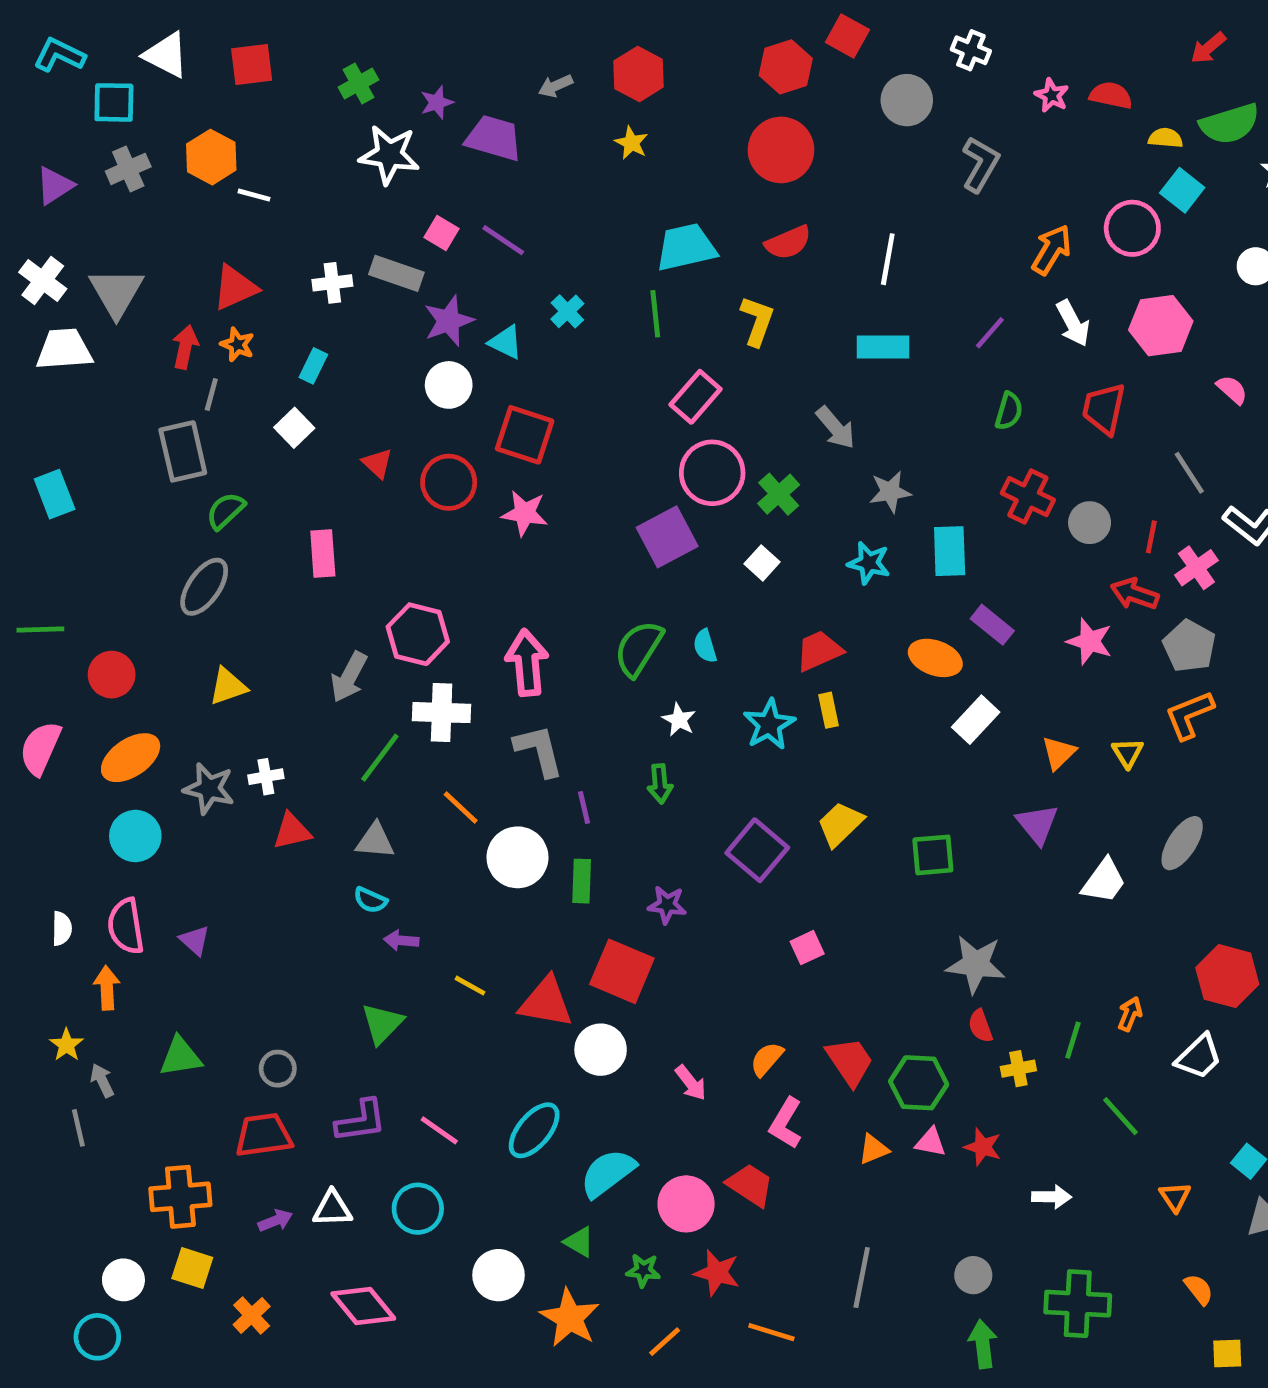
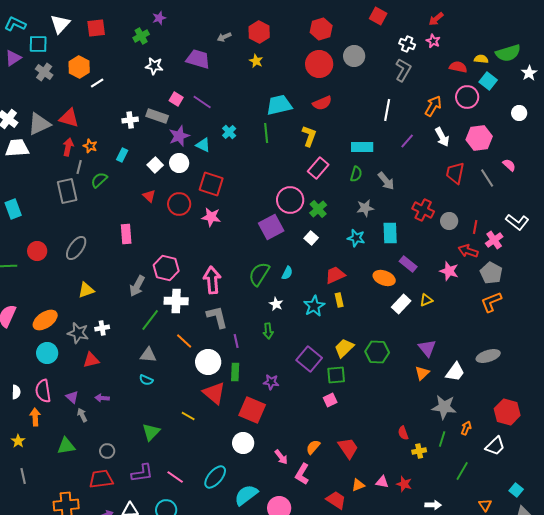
red square: (847, 36) -> (378, 16), moved
red arrow: (1208, 48) -> (436, 19), moved
white cross: (971, 50) -> (407, 44), moved
white triangle: (166, 55) -> (60, 24), turned 45
red semicircle: (1111, 95) -> (458, 67), moved
gray circle: (907, 100) -> (354, 56), moved
purple star: (437, 102) -> (159, 18), moved
white star: (389, 155) -> (154, 66), size x0.7
gray cross: (128, 169) -> (44, 72), turned -30
purple triangle: (55, 186) -> (13, 58), moved
white line: (254, 195) -> (97, 83), turned -48
white line: (888, 259) -> (387, 110), moved
red triangle: (235, 288) -> (69, 118), moved, turned 40
gray triangle: (116, 292) -> (39, 124), turned 35
pink rectangle: (696, 397) -> (318, 168), moved
green semicircle: (1009, 411) -> (356, 174), moved
white square: (294, 428) -> (155, 165), moved
gray arrow: (836, 428) -> (386, 181), moved
gray line: (1189, 473) -> (487, 178), moved
green semicircle: (226, 511) -> (99, 180), moved
cyan semicircle: (705, 646) -> (287, 273), turned -136
red circle: (112, 675) -> (37, 251), moved
orange triangle: (1059, 753) -> (422, 373), moved
yellow triangle: (1128, 753) -> (426, 300), moved, turned 40
red triangle: (292, 831) -> (91, 360), moved
gray ellipse: (1182, 843) -> (488, 356), turned 40
green square: (933, 855) -> (336, 375), moved
purple arrow: (401, 940) -> (102, 398), moved
gray star: (976, 964) -> (444, 407), moved
red triangle: (546, 1002) -> (214, 393), moved, turned 30
gray arrow: (102, 1080) -> (82, 415), moved
green hexagon: (919, 1083) -> (377, 352), moved
green line: (1120, 1116) -> (462, 471), turned 72
pink L-shape: (786, 1123) -> (302, 474), moved
red trapezoid: (750, 1185) -> (336, 500), moved

